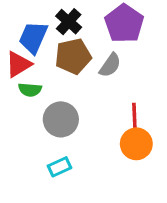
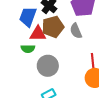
red triangle: (18, 64) -> (38, 34), moved, turned 36
gray semicircle: (110, 65) -> (76, 31), turned 126

